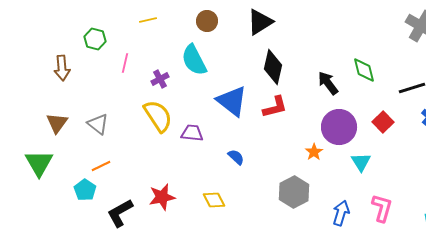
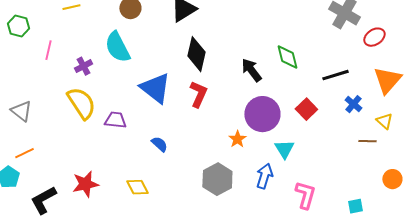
red L-shape: (275, 107) -> (198, 94), turned -52
blue arrow: (341, 213) -> (264, 176), moved

